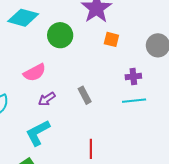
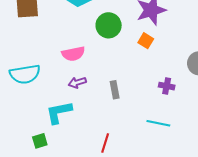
orange square: (111, 39) -> (146, 41), moved
cyan line: (134, 101) -> (158, 123), moved

